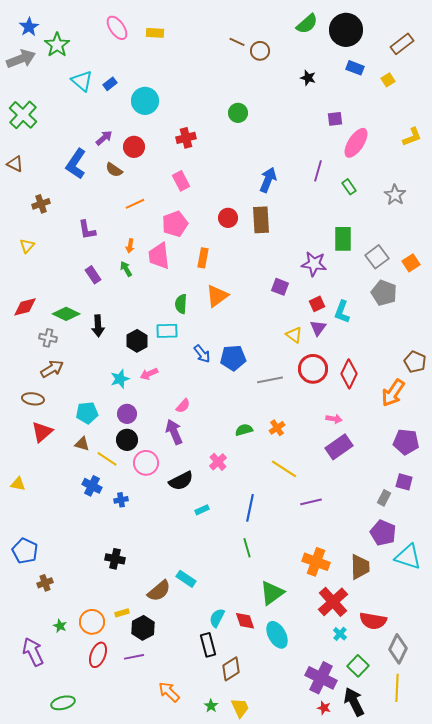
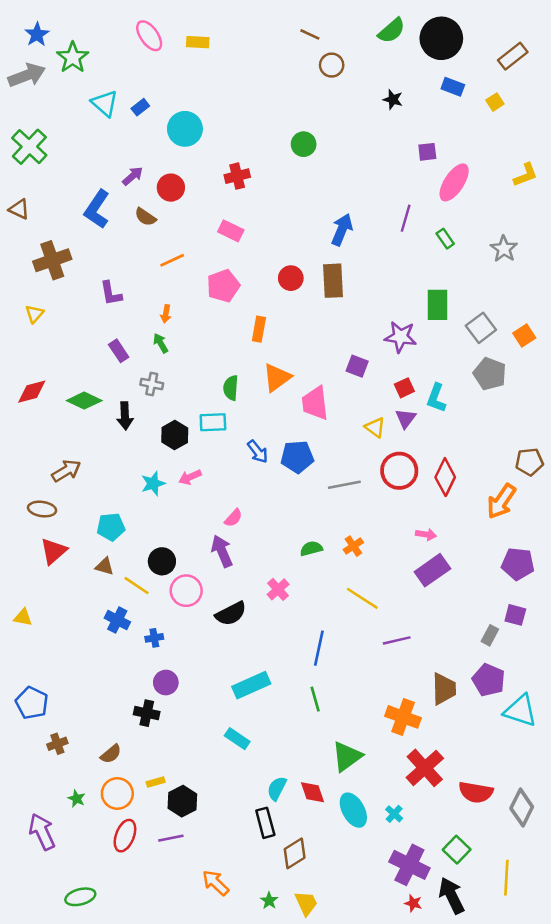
brown line: (237, 42) -> (310, 34), moved
pink rectangle: (181, 181) -> (231, 231), turned -36
brown cross: (41, 204) -> (52, 260), size x1.6
pink trapezoid: (159, 256) -> (315, 403), moved
gray cross: (48, 338) -> (152, 384), moved
brown pentagon: (415, 362) -> (529, 462), turned -30
purple circle: (127, 414) -> (166, 683), moved
cyan rectangle: (202, 510) -> (251, 685), moved, size x2.0
brown trapezoid: (360, 567) -> (444, 689), moved
brown semicircle: (159, 591) -> (111, 754), moved, size x0.7
cyan cross: (340, 634) -> (394, 814), moved
gray diamond: (398, 649) -> (522, 808), moved

